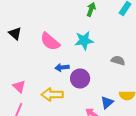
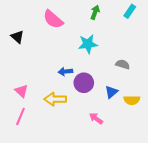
pink semicircle: (50, 42) -> (53, 19), moved
blue triangle: (107, 102) -> (111, 92), moved

